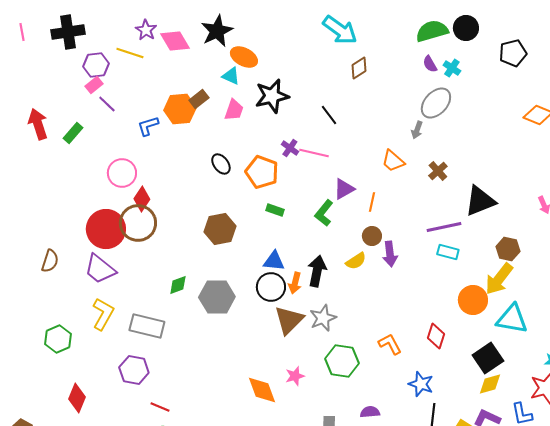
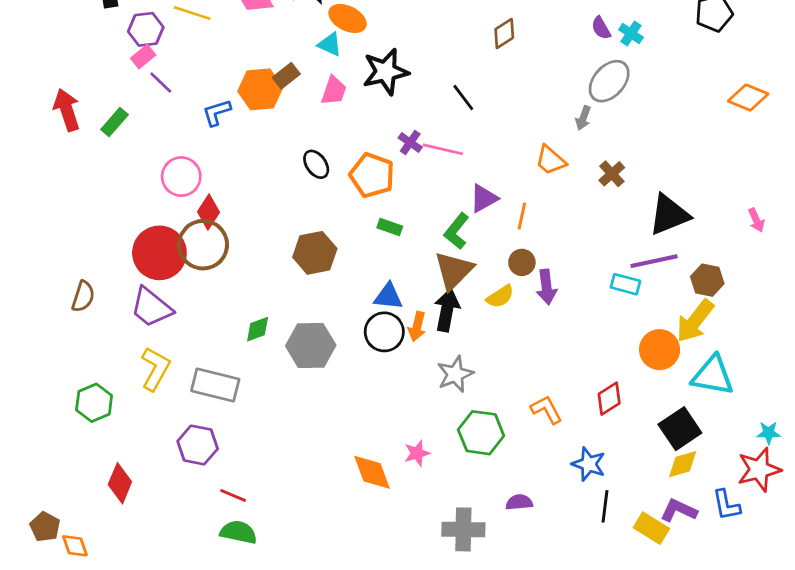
purple line: (444, 227) -> (654, 261), moved
brown triangle: (289, 320) -> (454, 271), moved
red diamond: (436, 336) -> (609, 399), turned 40

